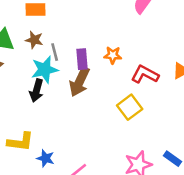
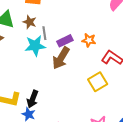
purple rectangle: (82, 59) -> (65, 41), turned 63
black arrow: (36, 91) -> (33, 99), moved

